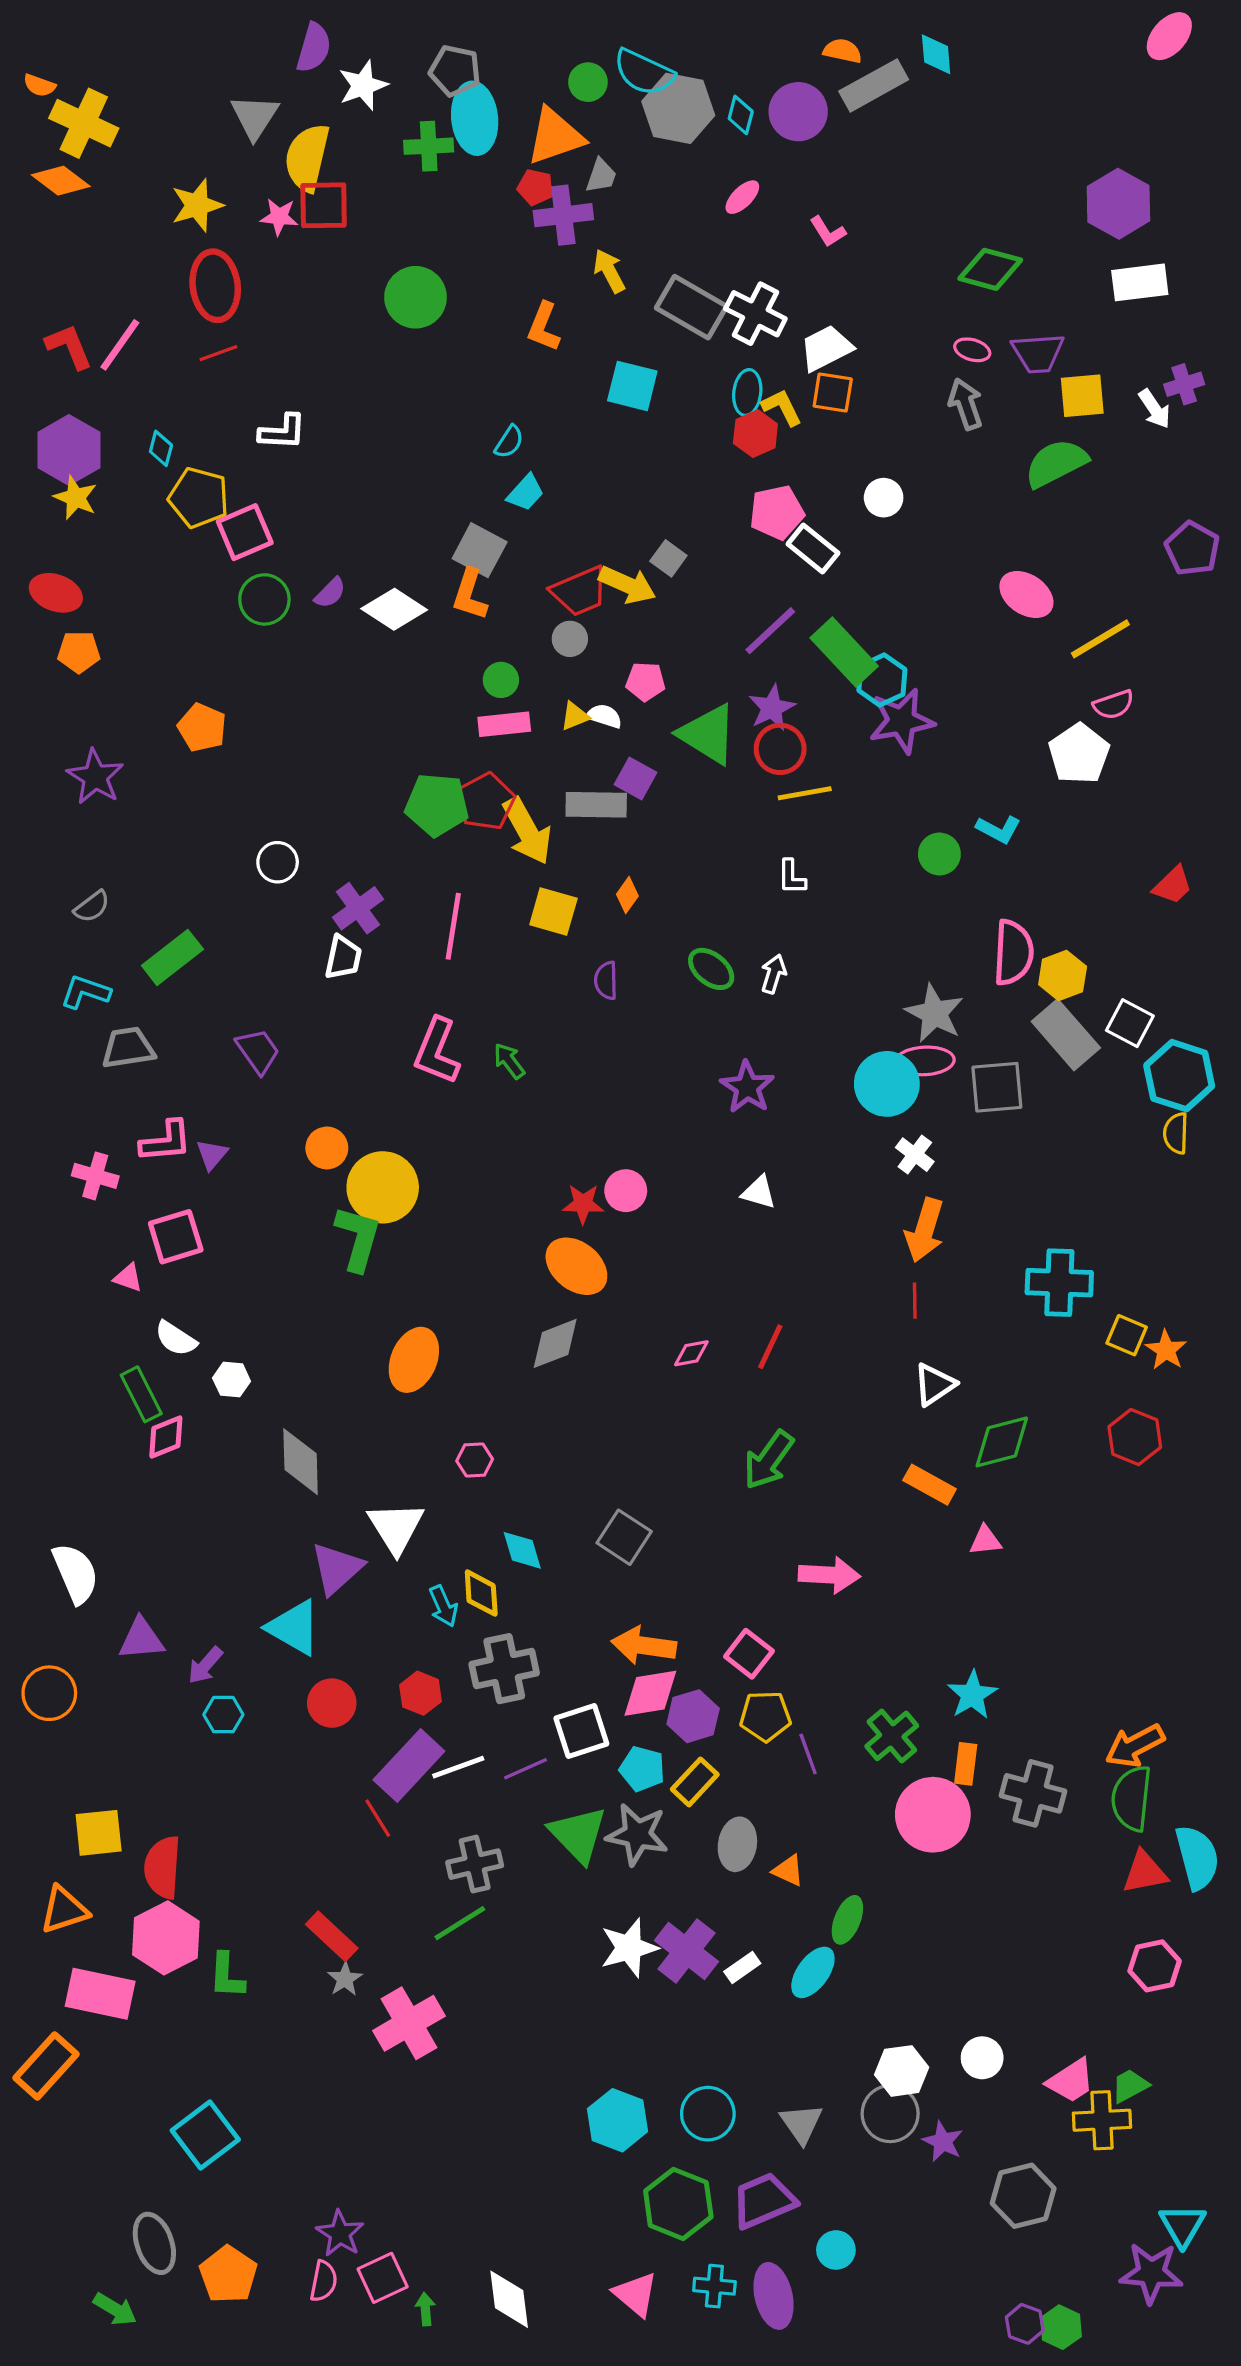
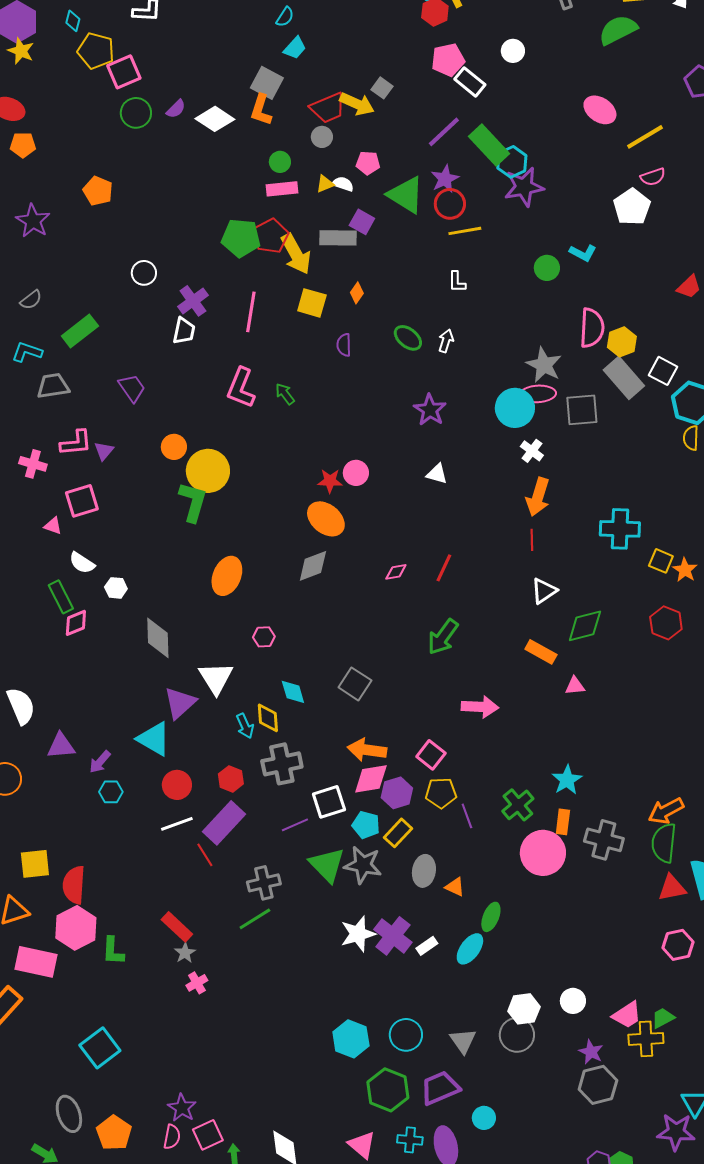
white line: (458, 1767) -> (177, 824), moved
pink cross: (409, 2023) -> (197, 983), moved, size x0.5
purple star: (943, 2142) -> (591, 1052), moved

